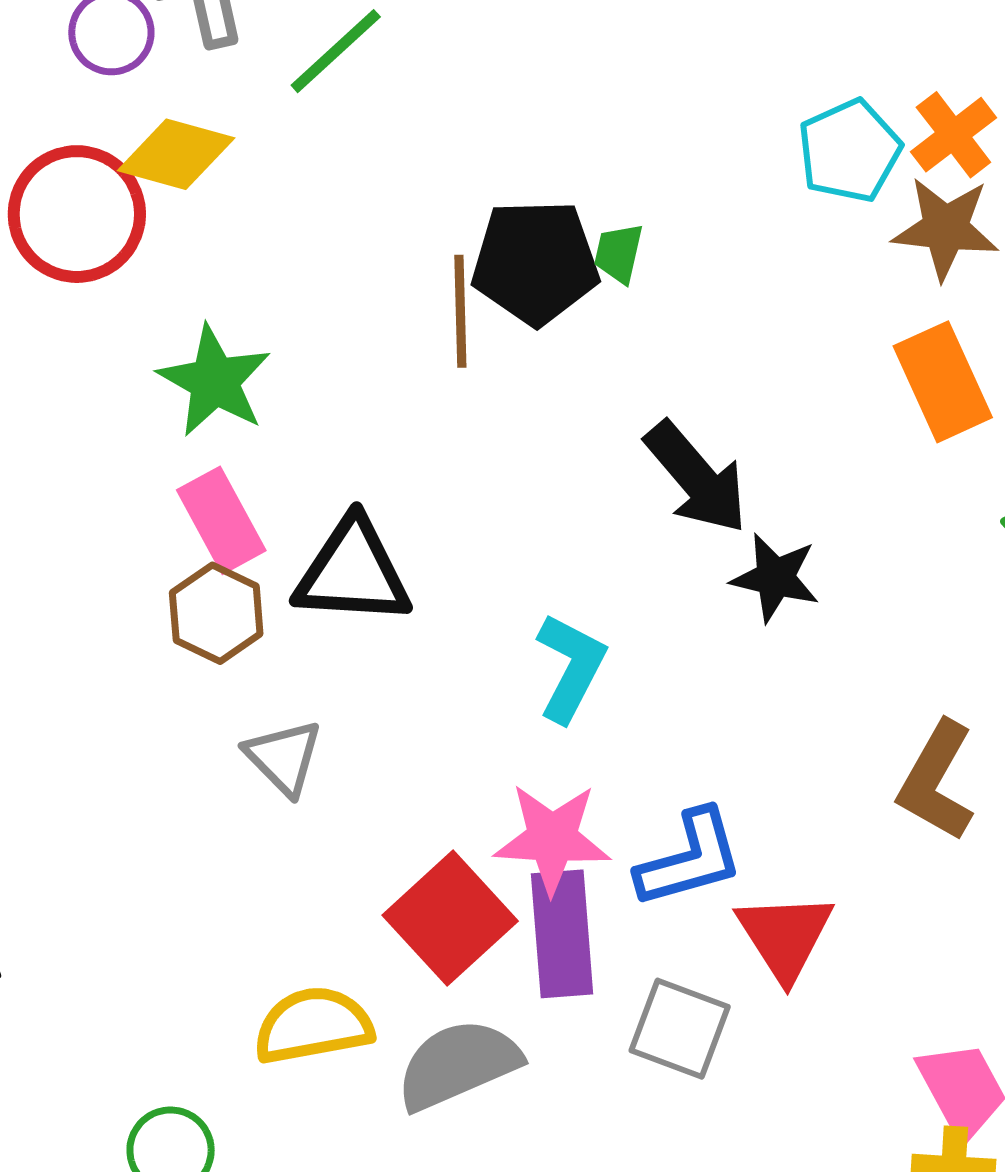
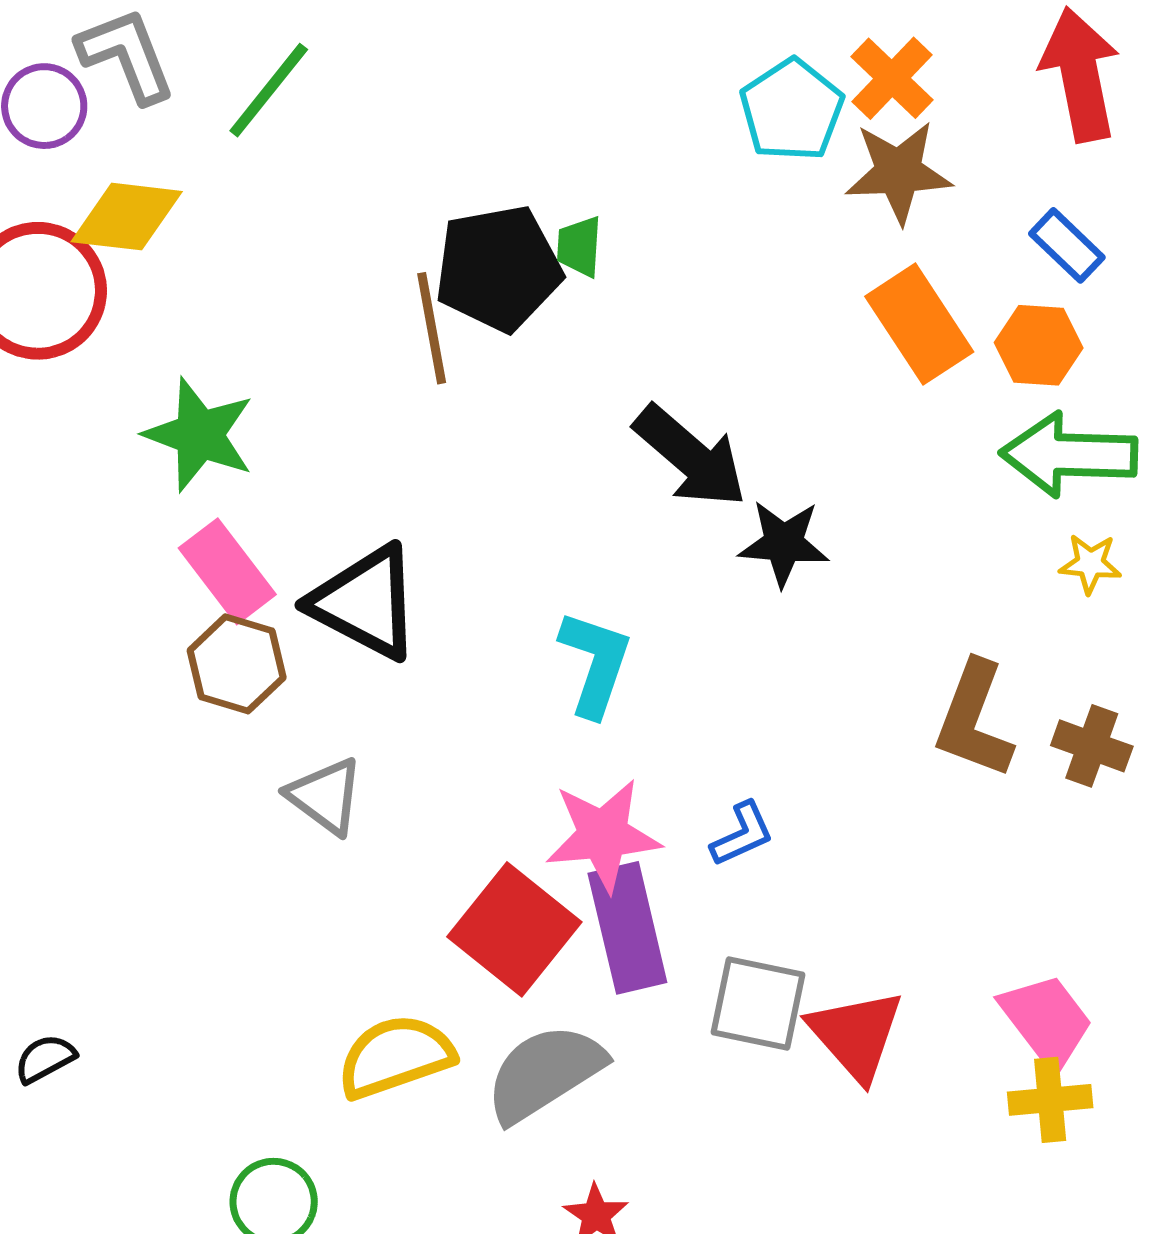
black triangle: (353, 572) -> (365, 602), turned 33
blue L-shape: (690, 859) -> (742, 834), size x0.6
red triangle: (785, 936) -> (856, 1035), moved

